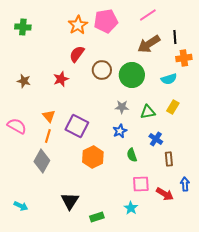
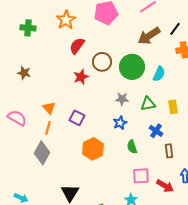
orange star: (78, 25) -> (66, 20), moved
green cross: (23, 27) -> (28, 28), moved
black line: (175, 37) -> (175, 29), turned 40
red star: (61, 79) -> (81, 77), moved
cyan semicircle: (169, 79) -> (159, 74), moved, turned -49
yellow rectangle: (173, 107) -> (173, 107), moved, turned -40
purple square: (77, 126) -> (77, 118), size x0.7

